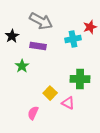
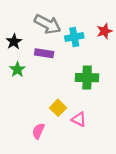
cyan cross: (73, 39) -> (74, 37), moved
green star: (22, 66) -> (17, 69), moved
green cross: (80, 79) -> (87, 78), moved

